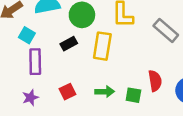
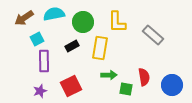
cyan square: (27, 35) -> (37, 39), turned 32
red square: (68, 92) -> (71, 86), size x1.5
green arrow: (105, 92) -> (109, 75), moved

